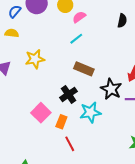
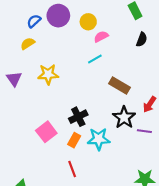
black semicircle: (122, 21) -> (142, 40), moved
yellow semicircle: (12, 33) -> (28, 43), turned -48
brown rectangle: (84, 69) -> (120, 85), moved
orange rectangle: (61, 122) -> (74, 140), moved

